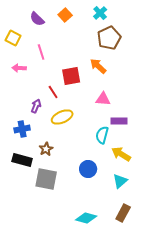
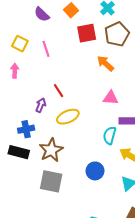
yellow square: (13, 38) -> (20, 44), moved
pink arrow: (19, 68) -> (15, 71), moved, turned 88
red square: (71, 76) -> (87, 33), moved
brown star: (46, 149) -> (51, 150), size x1.6
black rectangle: (22, 160) -> (19, 152), moved

